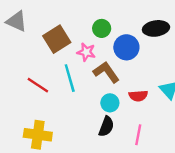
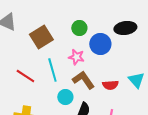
pink star: (86, 52) -> (76, 57), moved
brown L-shape: (106, 72) -> (83, 80), moved
cyan circle: (110, 103) -> (65, 97), moved

